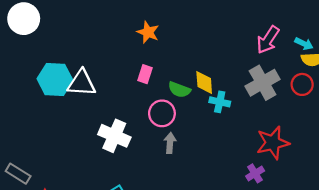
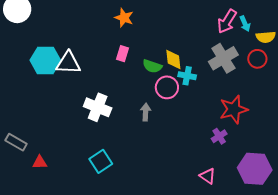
cyan arrow: (304, 44) -> (245, 24), moved, turned 42
pink circle: (162, 113) -> (167, 87), moved

